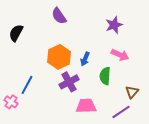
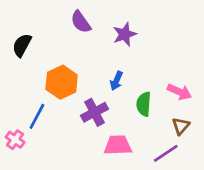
purple star: (114, 25) -> (125, 34), moved
pink arrow: (120, 55) -> (179, 92), moved
orange hexagon: (59, 57) -> (62, 82), moved

